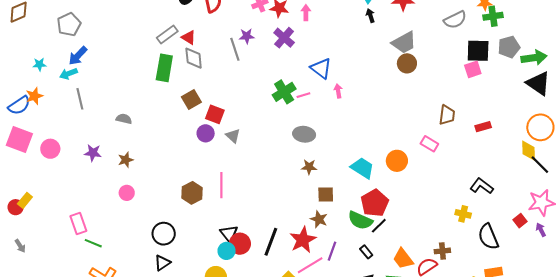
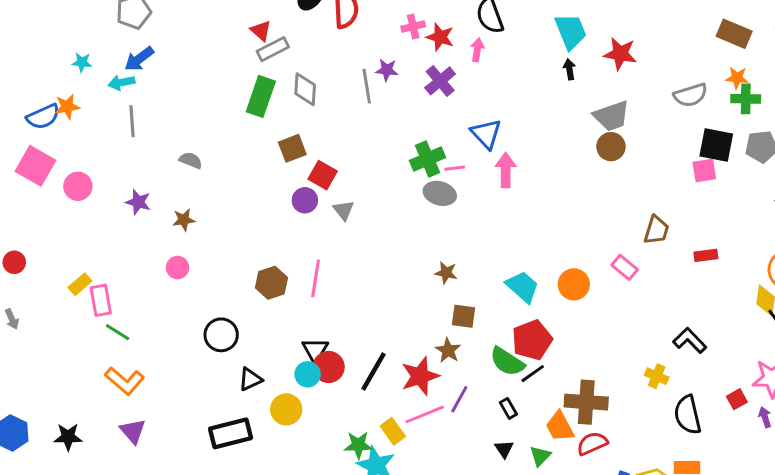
red triangle: (189, 37) -> (261, 31), moved
pink arrow: (338, 91) -> (506, 170), size x1.6
gray ellipse: (304, 134) -> (440, 193), moved
yellow rectangle: (25, 200) -> (80, 284), moved
brown cross: (442, 251) -> (586, 402), moved, size x1.8
black triangle: (162, 263) -> (250, 379), moved

